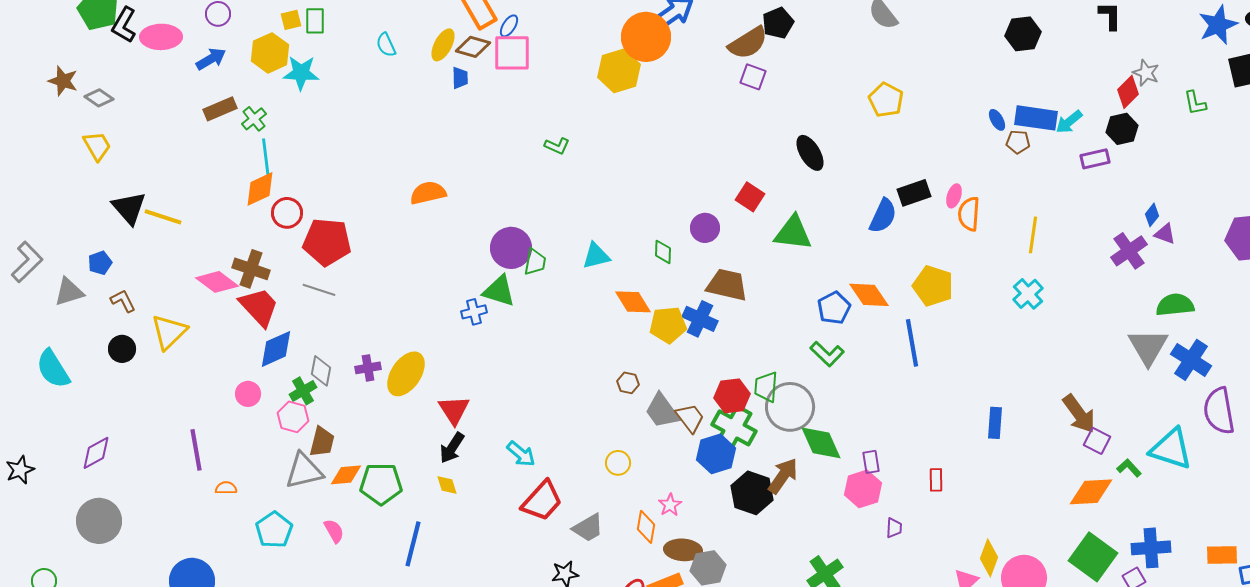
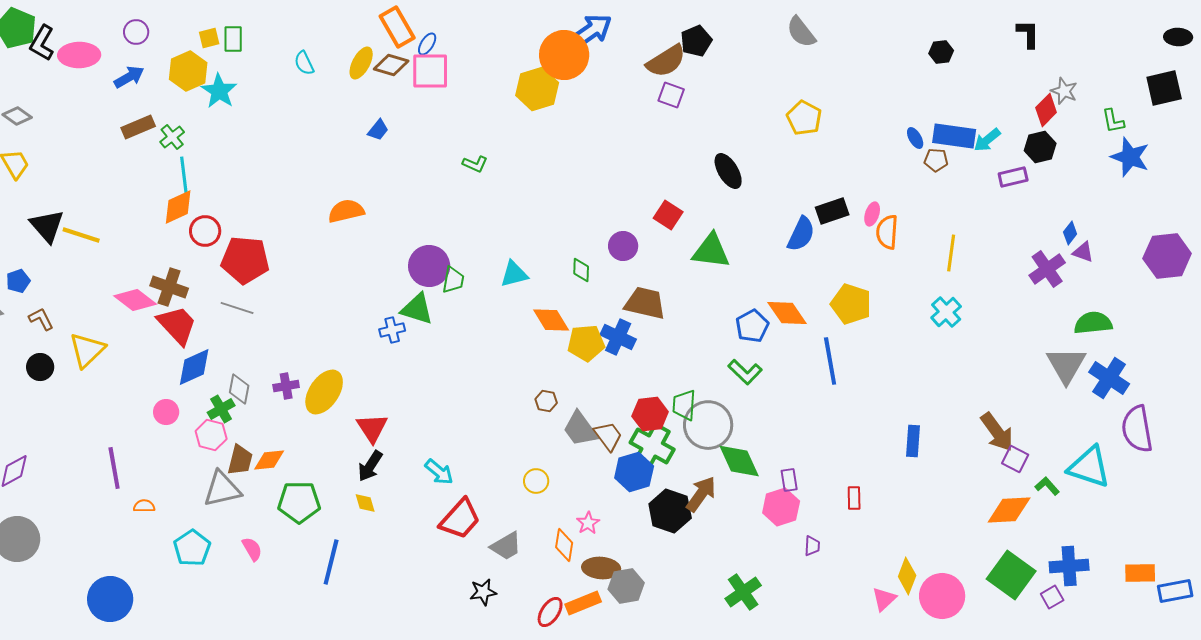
blue star: (1218, 25) -> (1130, 157), moved, turned -30
black hexagon: (1023, 34) -> (941, 52), size x0.7
cyan star: (301, 73) -> (219, 91), turned 30
blue trapezoid: (460, 78) -> (378, 130), moved, turned 40
orange diamond: (346, 475) -> (269, 460), moved

